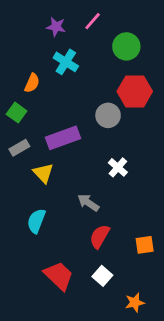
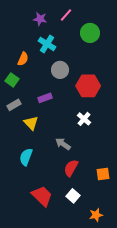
red hexagon: (135, 91) -> (88, 86), moved
gray circle: (108, 115) -> (60, 70), moved
purple rectangle: (63, 138) -> (45, 98), size x0.6

